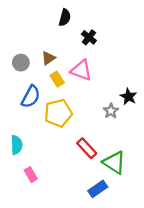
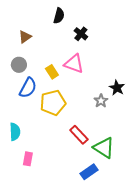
brown triangle: (48, 58) -> (25, 37), moved
gray circle: (21, 63) -> (19, 65), moved
pink rectangle: (31, 175) -> (28, 159), turned 40

